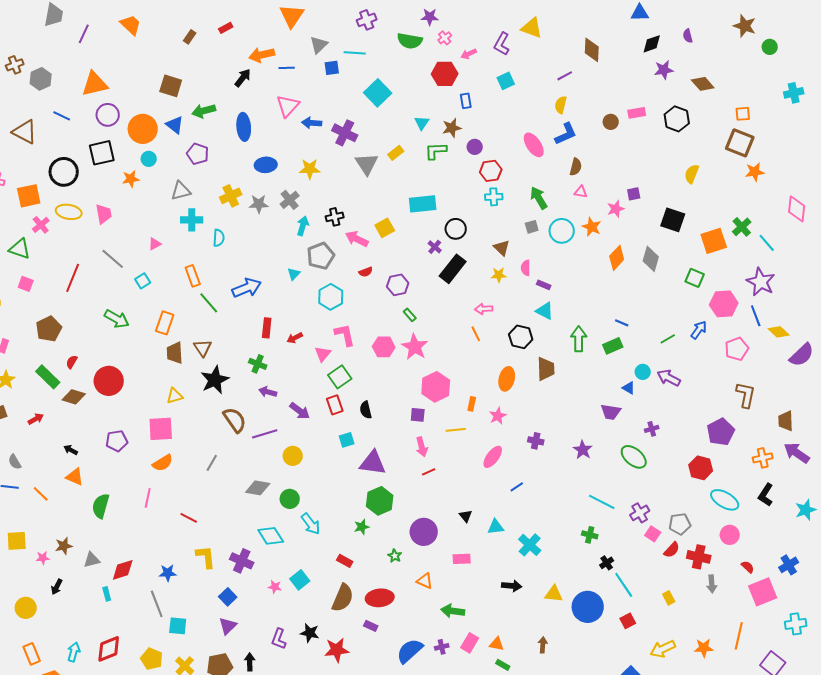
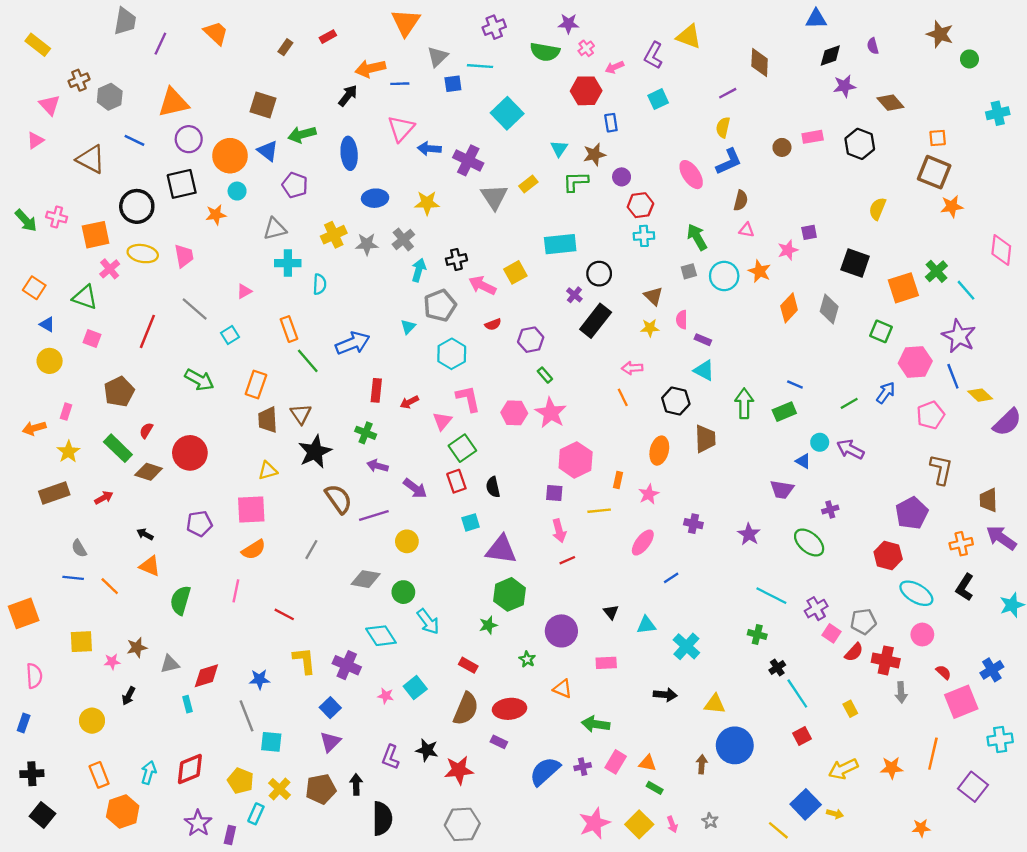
blue circle: (588, 607) -> (735, 745), moved

